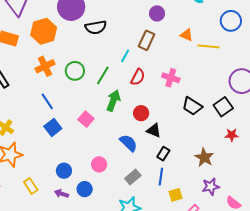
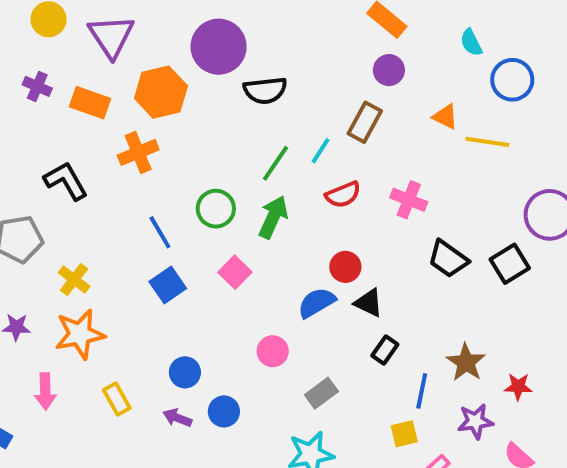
blue circle: (231, 21) -> (512, 80), moved
orange cross: (45, 66) -> (138, 152), moved
green circle: (75, 71) -> (216, 209), moved
green line: (103, 75) -> (275, 163), moved
red semicircle: (138, 77) -> (343, 195), turned 36
green arrow: (113, 101) -> (273, 217), moved
red star: (232, 135) -> (518, 387), moved
blue semicircle: (129, 143) -> (317, 303), moved, turned -78
pink circle: (99, 164) -> (273, 351), moved
blue line: (161, 177) -> (422, 391), moved

